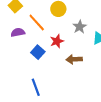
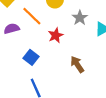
blue square: (38, 52) -> (31, 57), moved
brown arrow: (74, 59) -> (77, 64), moved, turned 63

